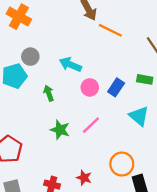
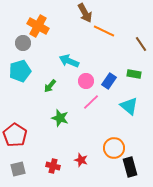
orange cross: (19, 17) -> (38, 26), moved
gray circle: (30, 57) -> (23, 43), moved
green arrow: (49, 93) -> (50, 86), turned -120
pink line: (91, 125) -> (91, 102), moved

